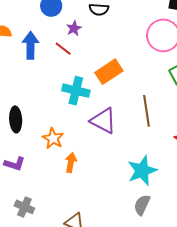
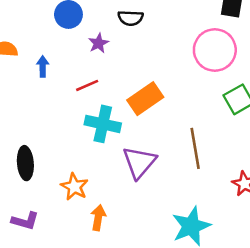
blue arrow: (30, 45) -> (43, 66), size x0.6
red line: (63, 49) -> (87, 85), moved, turned -60
purple triangle: (103, 121) -> (139, 162), turned 44

